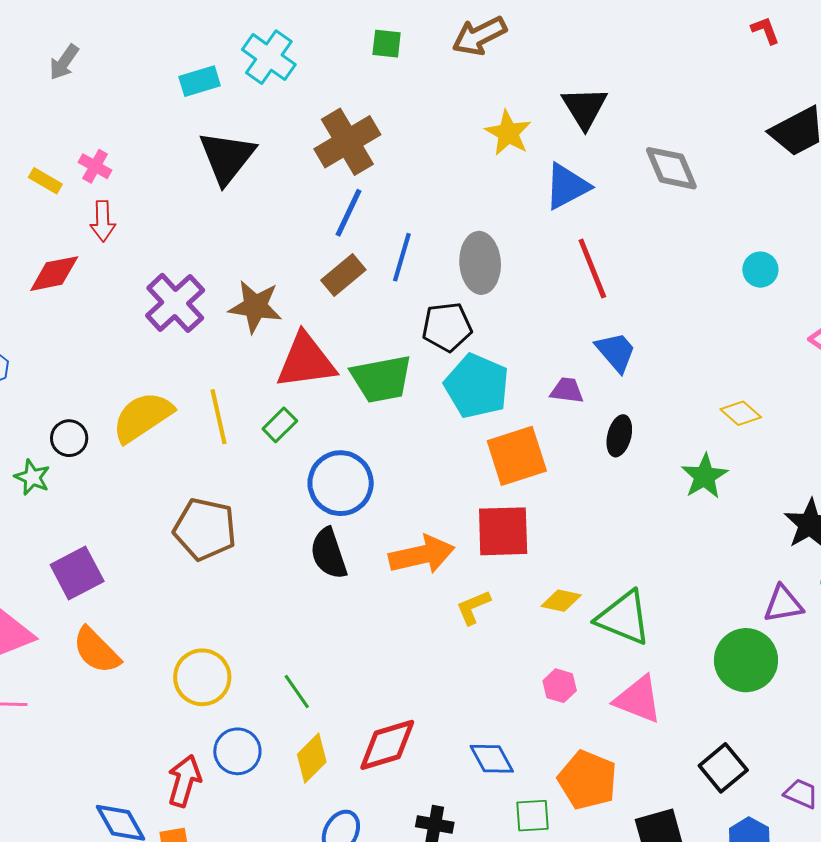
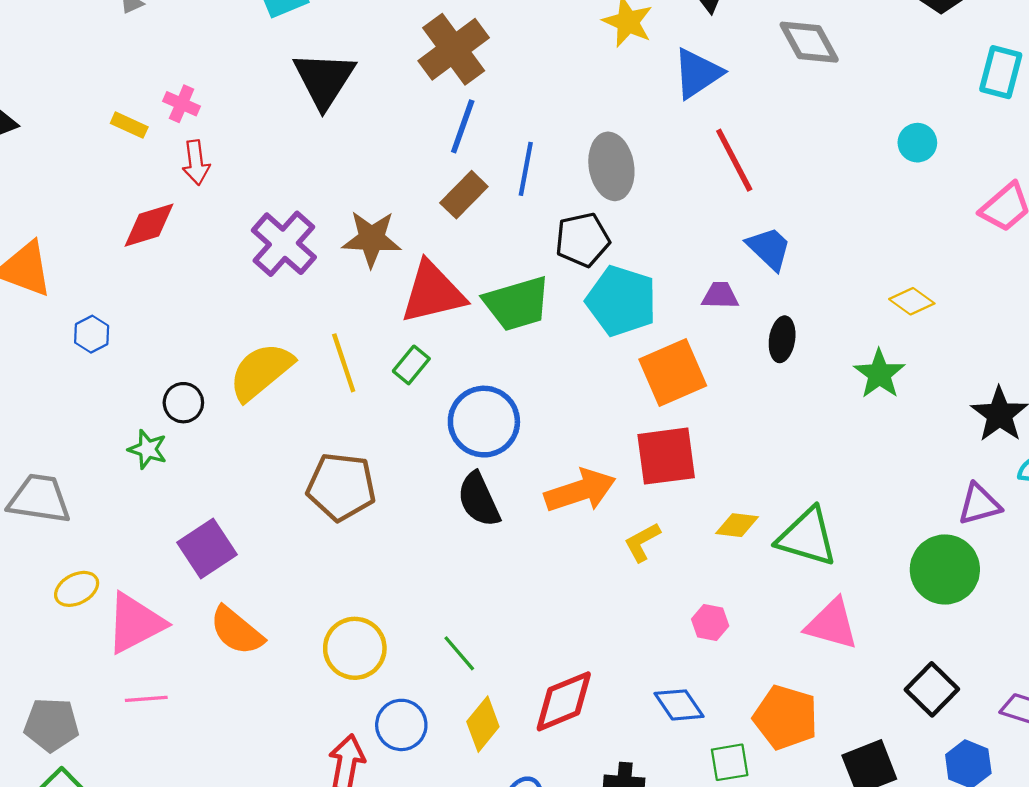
pink hexagon: (560, 686) -> (710, 622), moved

